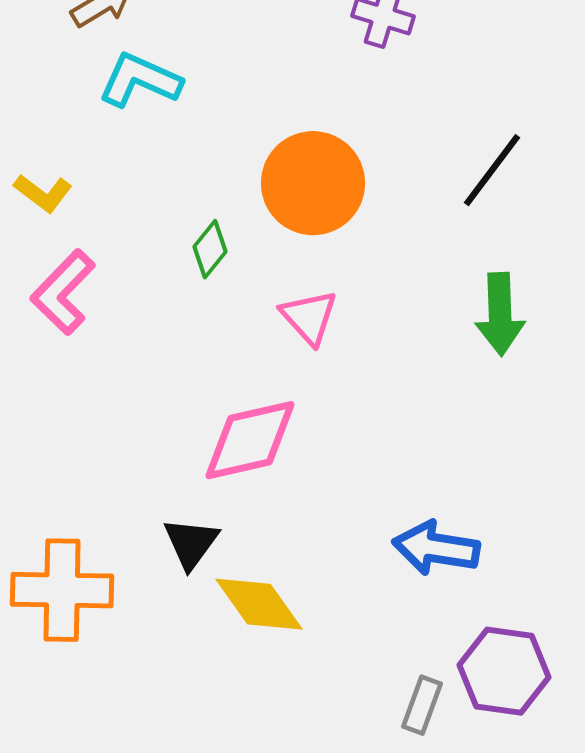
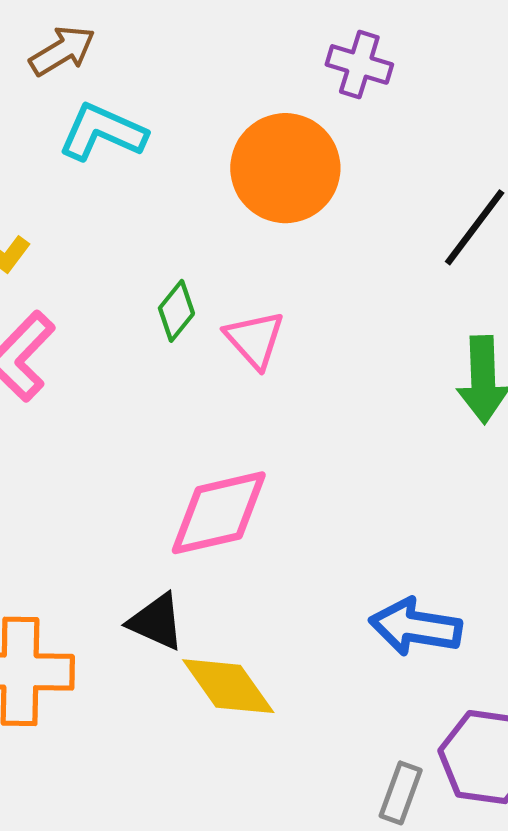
orange circle: (313, 183) -> (285, 168), moved
pink triangle: (309, 317) -> (255, 339), moved
black triangle: (191, 543) -> (156, 622), turned -42

